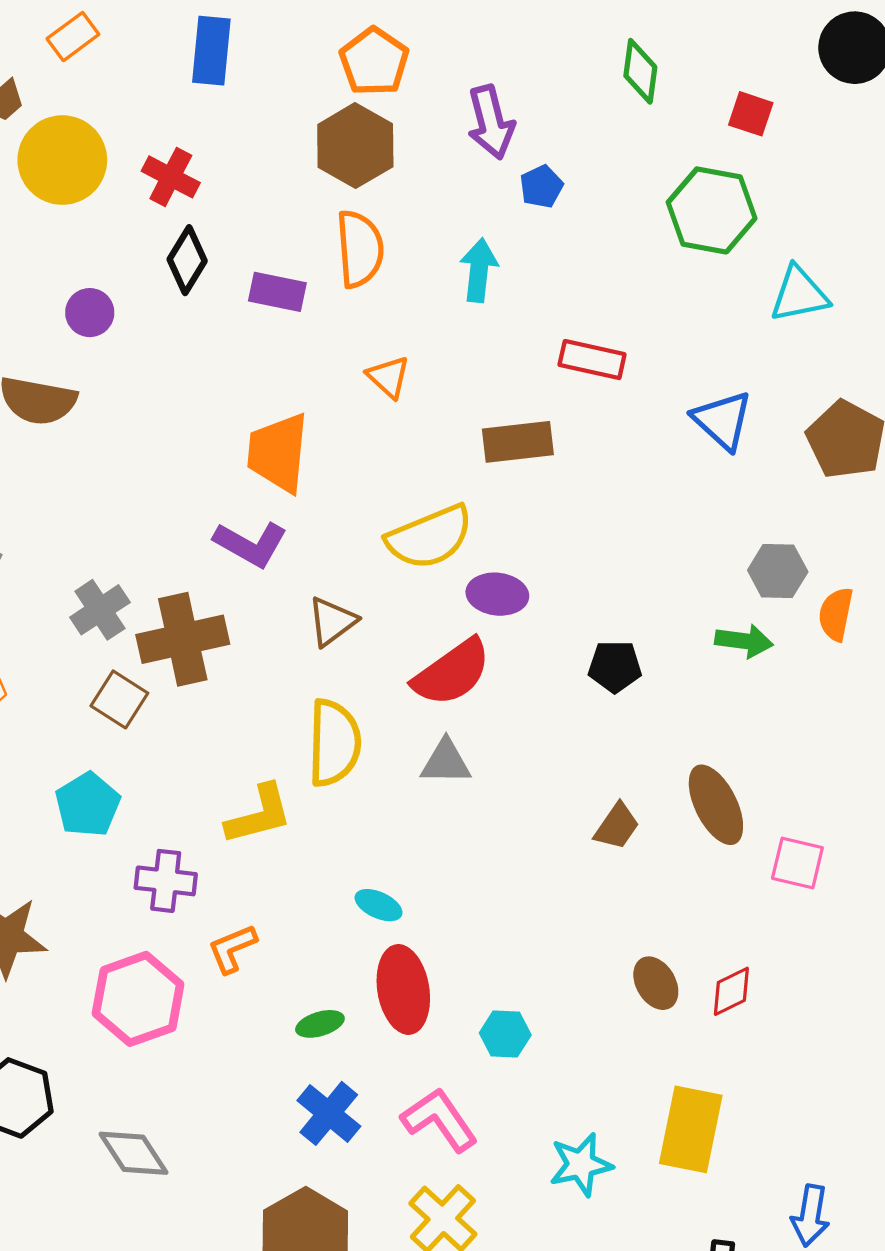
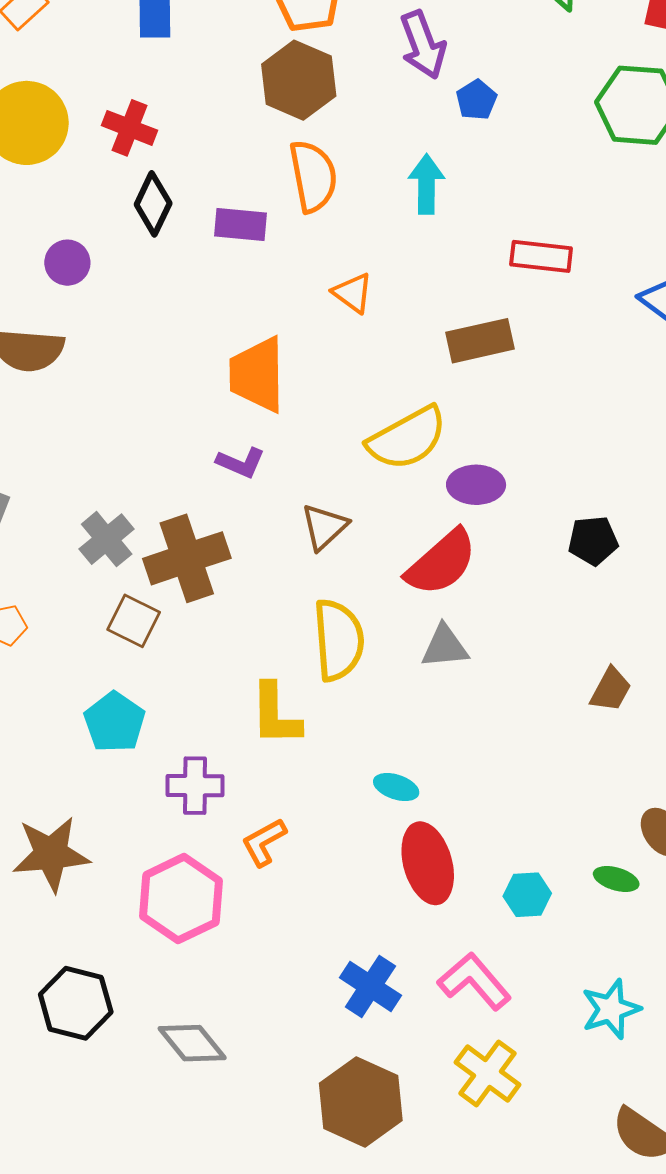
purple L-shape: (251, 544) -> (241, 463), size x0.7
yellow L-shape: (259, 815) -> (275, 714), turned 110
green ellipse: (320, 1024) -> (616, 879), moved, turned 39

